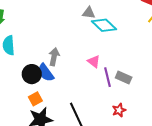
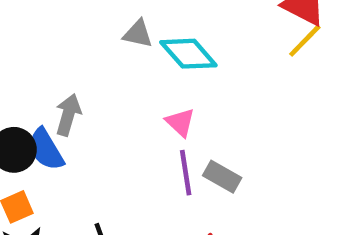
gray triangle: (89, 13) -> (138, 34), moved
pink triangle: (94, 62) -> (180, 122), moved

